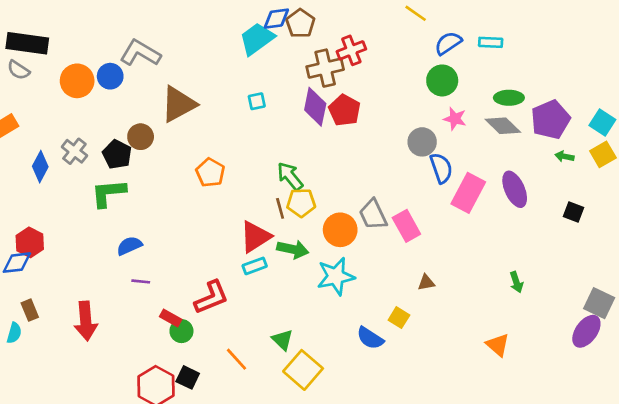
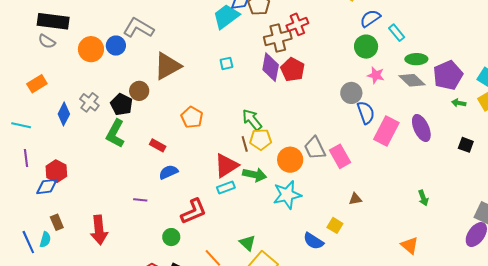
cyan rectangle: (491, 42) -> (397, 33), moved, turned 48
green L-shape: (108, 193) -> (115, 134), turned -56
blue semicircle: (129, 246) -> (168, 172), moved
red rectangle: (171, 318) -> (158, 145), moved

